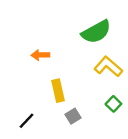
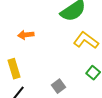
yellow rectangle: (58, 91) -> (14, 69), moved

